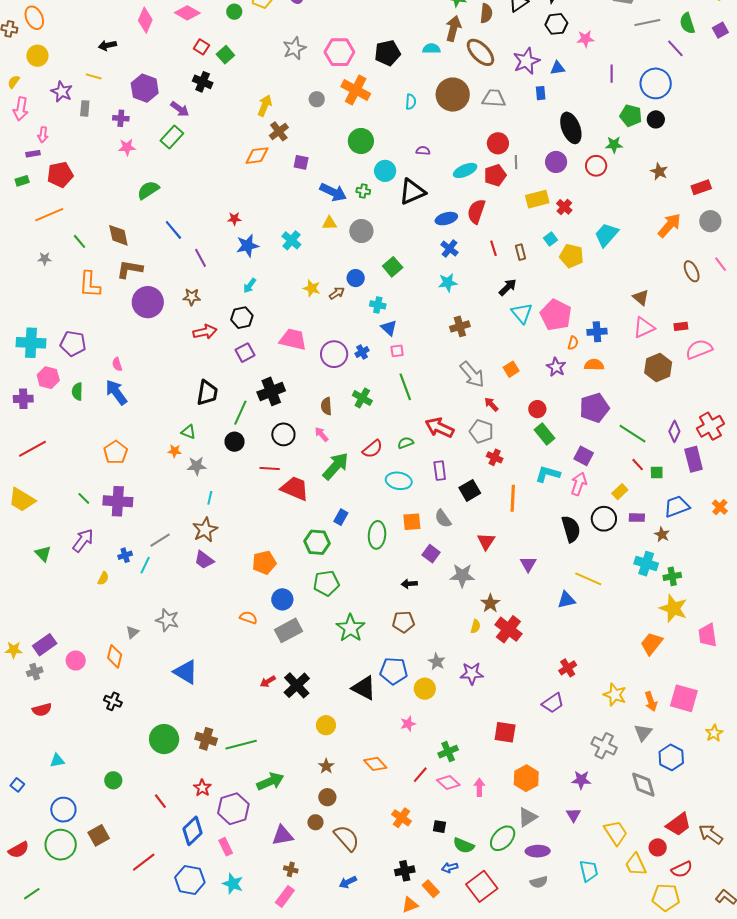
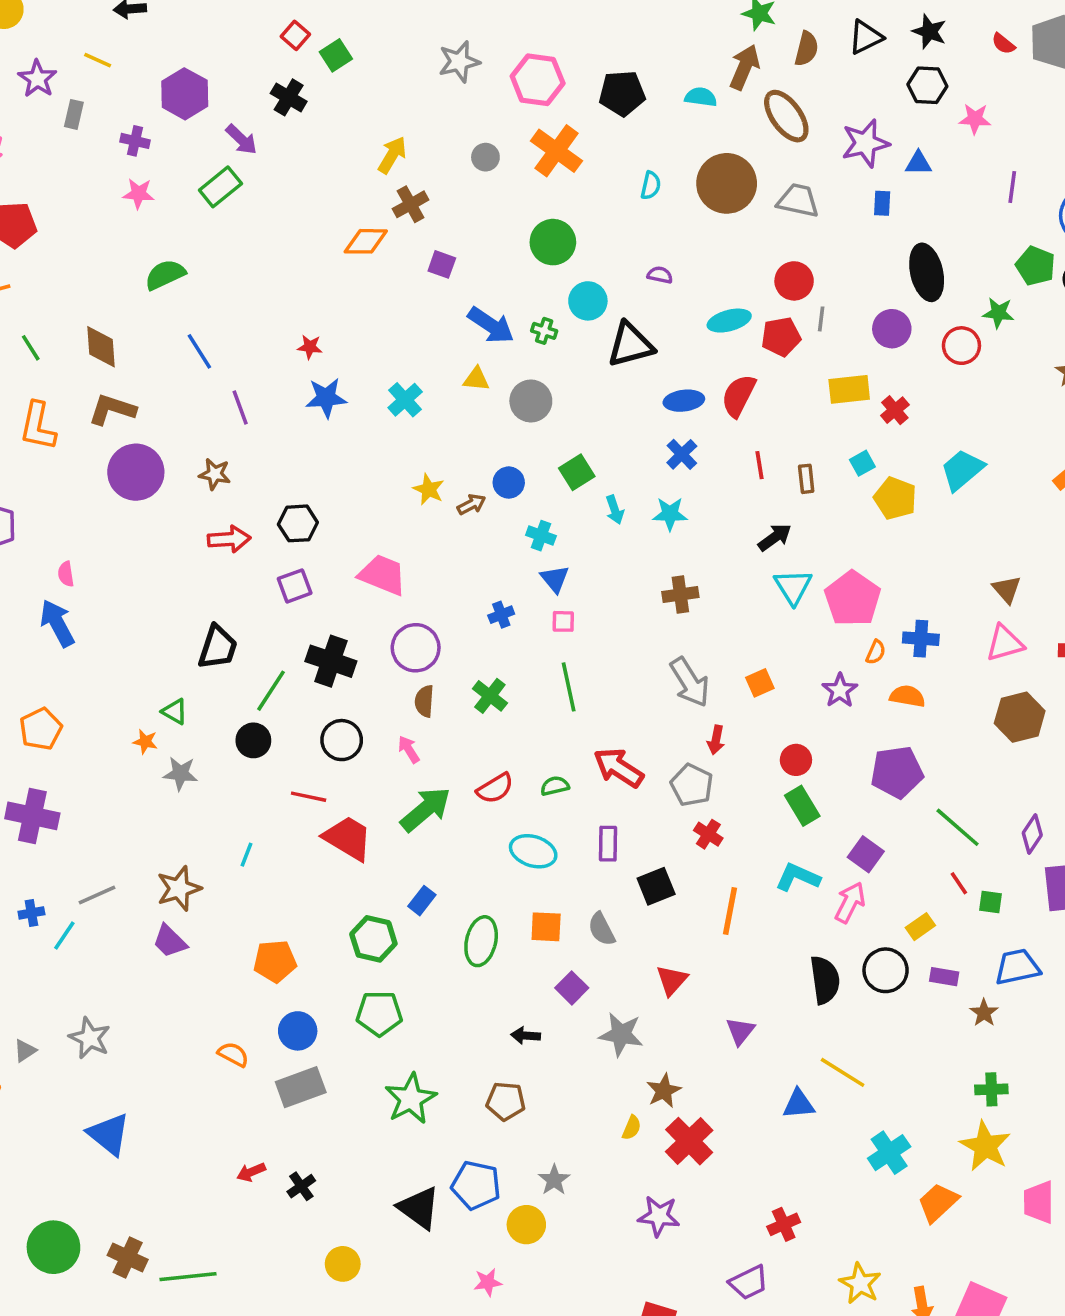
cyan arrow: (250, 286) -> (615, 510), moved, turned -63
purple circle: (334, 354) -> (416, 648), moved
black cross: (271, 391) -> (331, 661), turned 32
red arrow: (491, 404) -> (716, 740), turned -133
cyan line: (210, 498) -> (247, 855), moved
cyan cross: (646, 564) -> (889, 1153), moved, turned 30
purple star: (472, 673) -> (659, 1216), moved
black cross: (297, 685) -> (301, 1186), size x0.6

